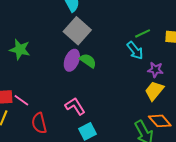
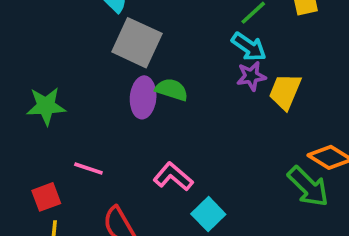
purple star: (155, 70) -> (251, 76), moved
yellow trapezoid: (154, 91) -> (285, 92), moved
pink line: (21, 100) -> (88, 168), moved

